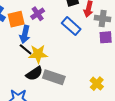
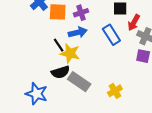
blue arrow: (25, 34) -> (78, 32), moved, turned -132
yellow cross: (97, 84) -> (115, 91), moved

